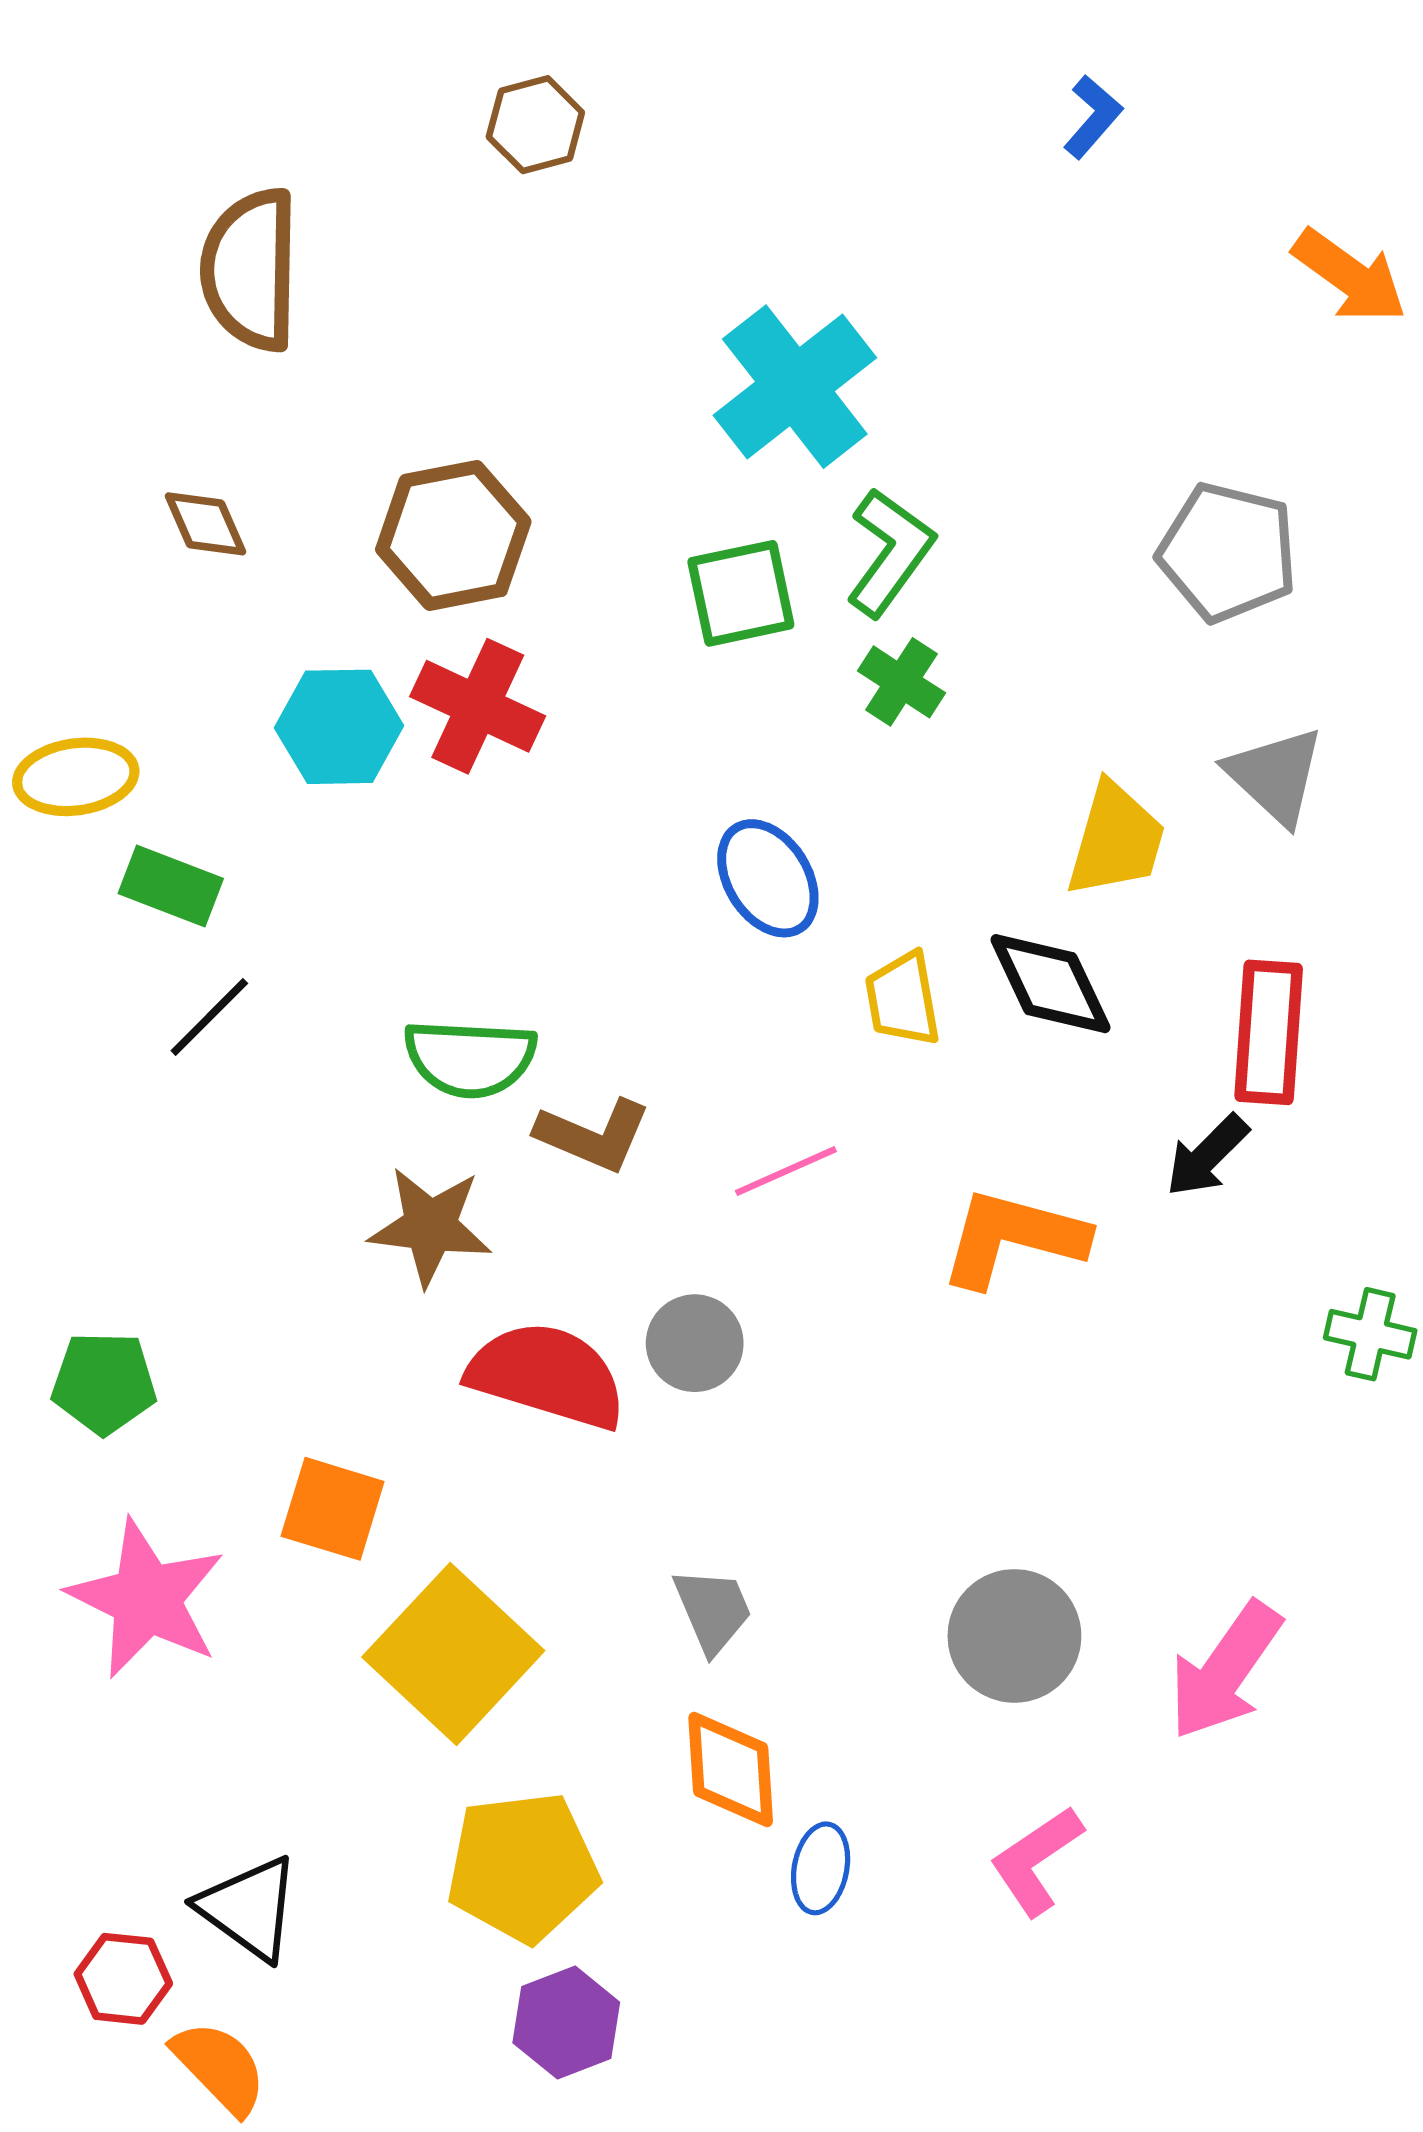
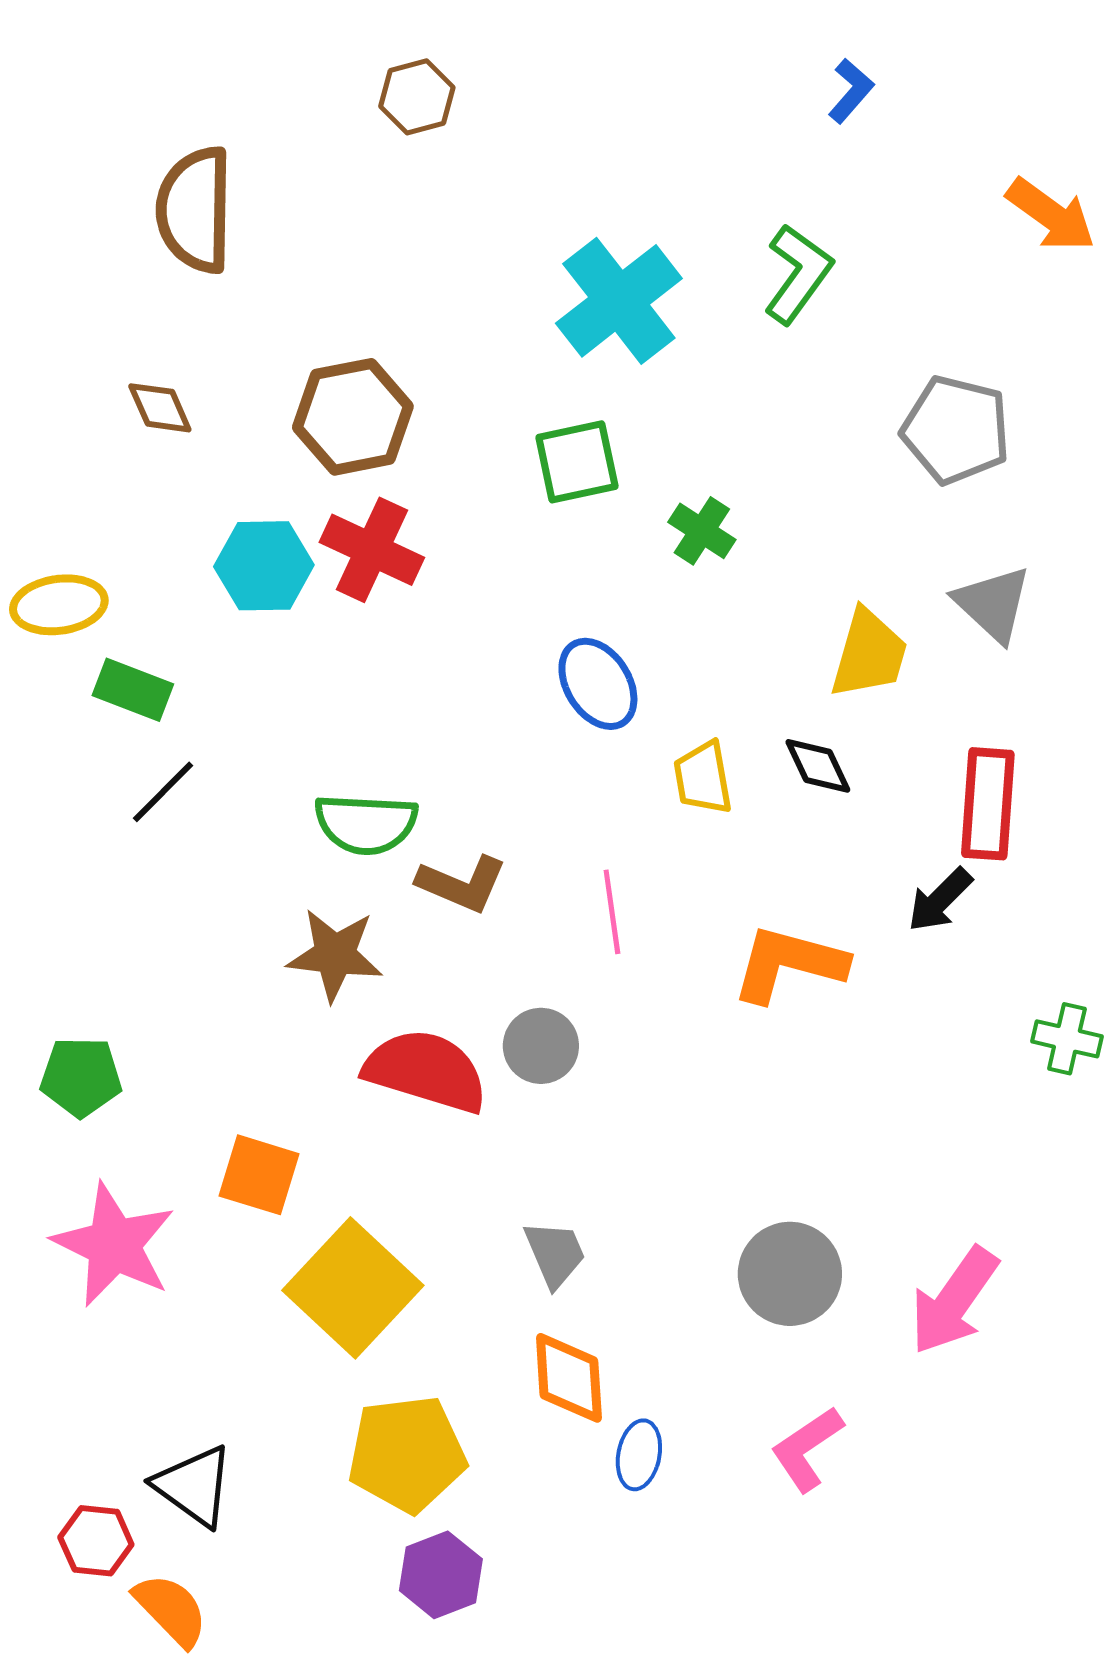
green L-shape: (890, 552) -> (798, 274), moved
black diamond: (1050, 984) -> (818, 766), size x0.7
pink line: (786, 1171) -> (612, 912), turned -74

